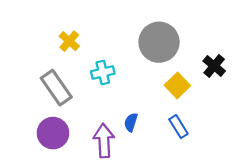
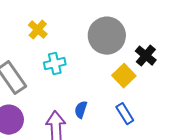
yellow cross: (69, 41) -> (38, 30), moved
black cross: (214, 66) -> (146, 56), moved

